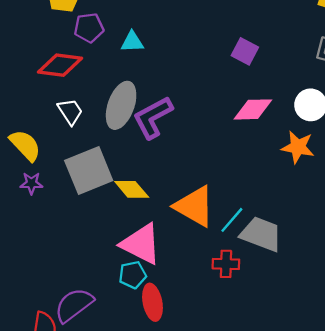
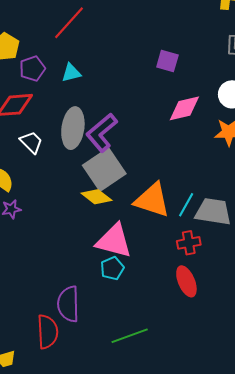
gray square: (89, 170) -> (104, 170), moved
red ellipse: (152, 302) -> (186, 281), moved
purple semicircle: (74, 305) -> (68, 304), turned -42

